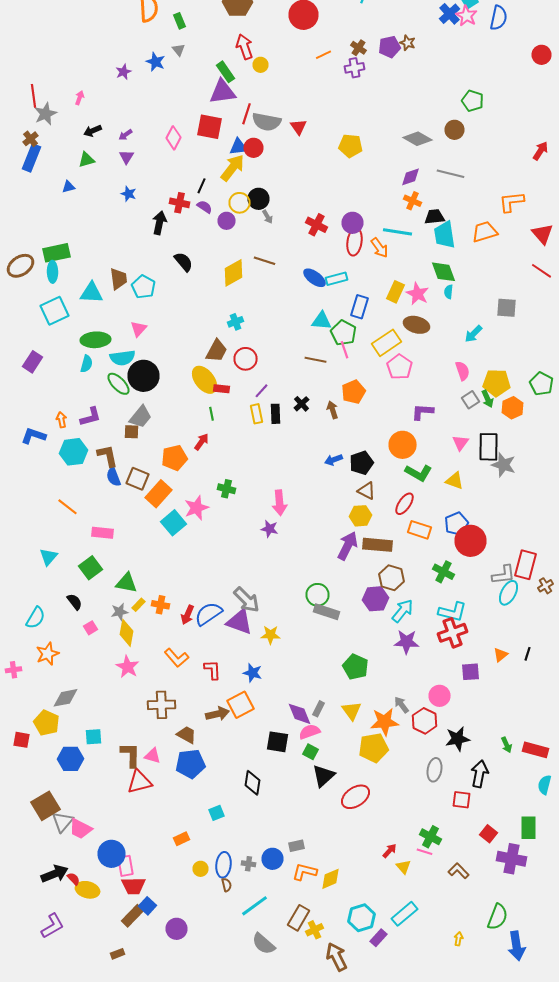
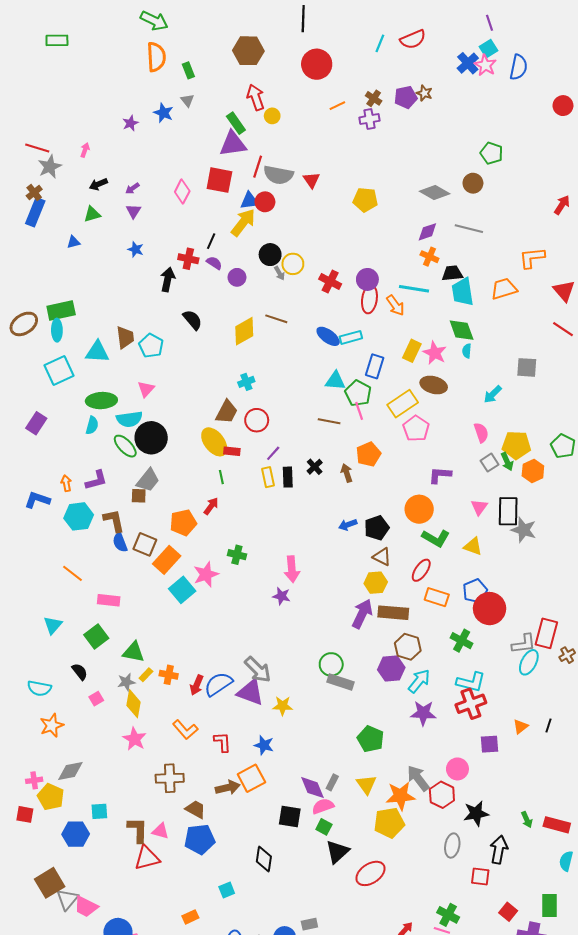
red line: (34, 96) -> (37, 148), turned -65
yellow circle: (240, 203) -> (293, 264), moved
cyan semicircle: (36, 618) -> (39, 688), turned 70
pink cross: (14, 670) -> (34, 780), moved
gray arrow: (402, 705) -> (418, 778), size x1.5

